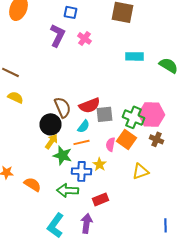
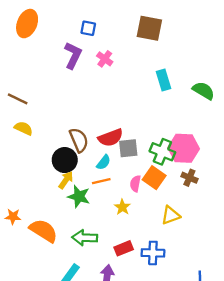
cyan rectangle: (134, 56) -> (164, 80), turned 72
blue cross: (82, 171) -> (153, 253), moved
orange semicircle: (32, 184) -> (44, 231), size x1.4

